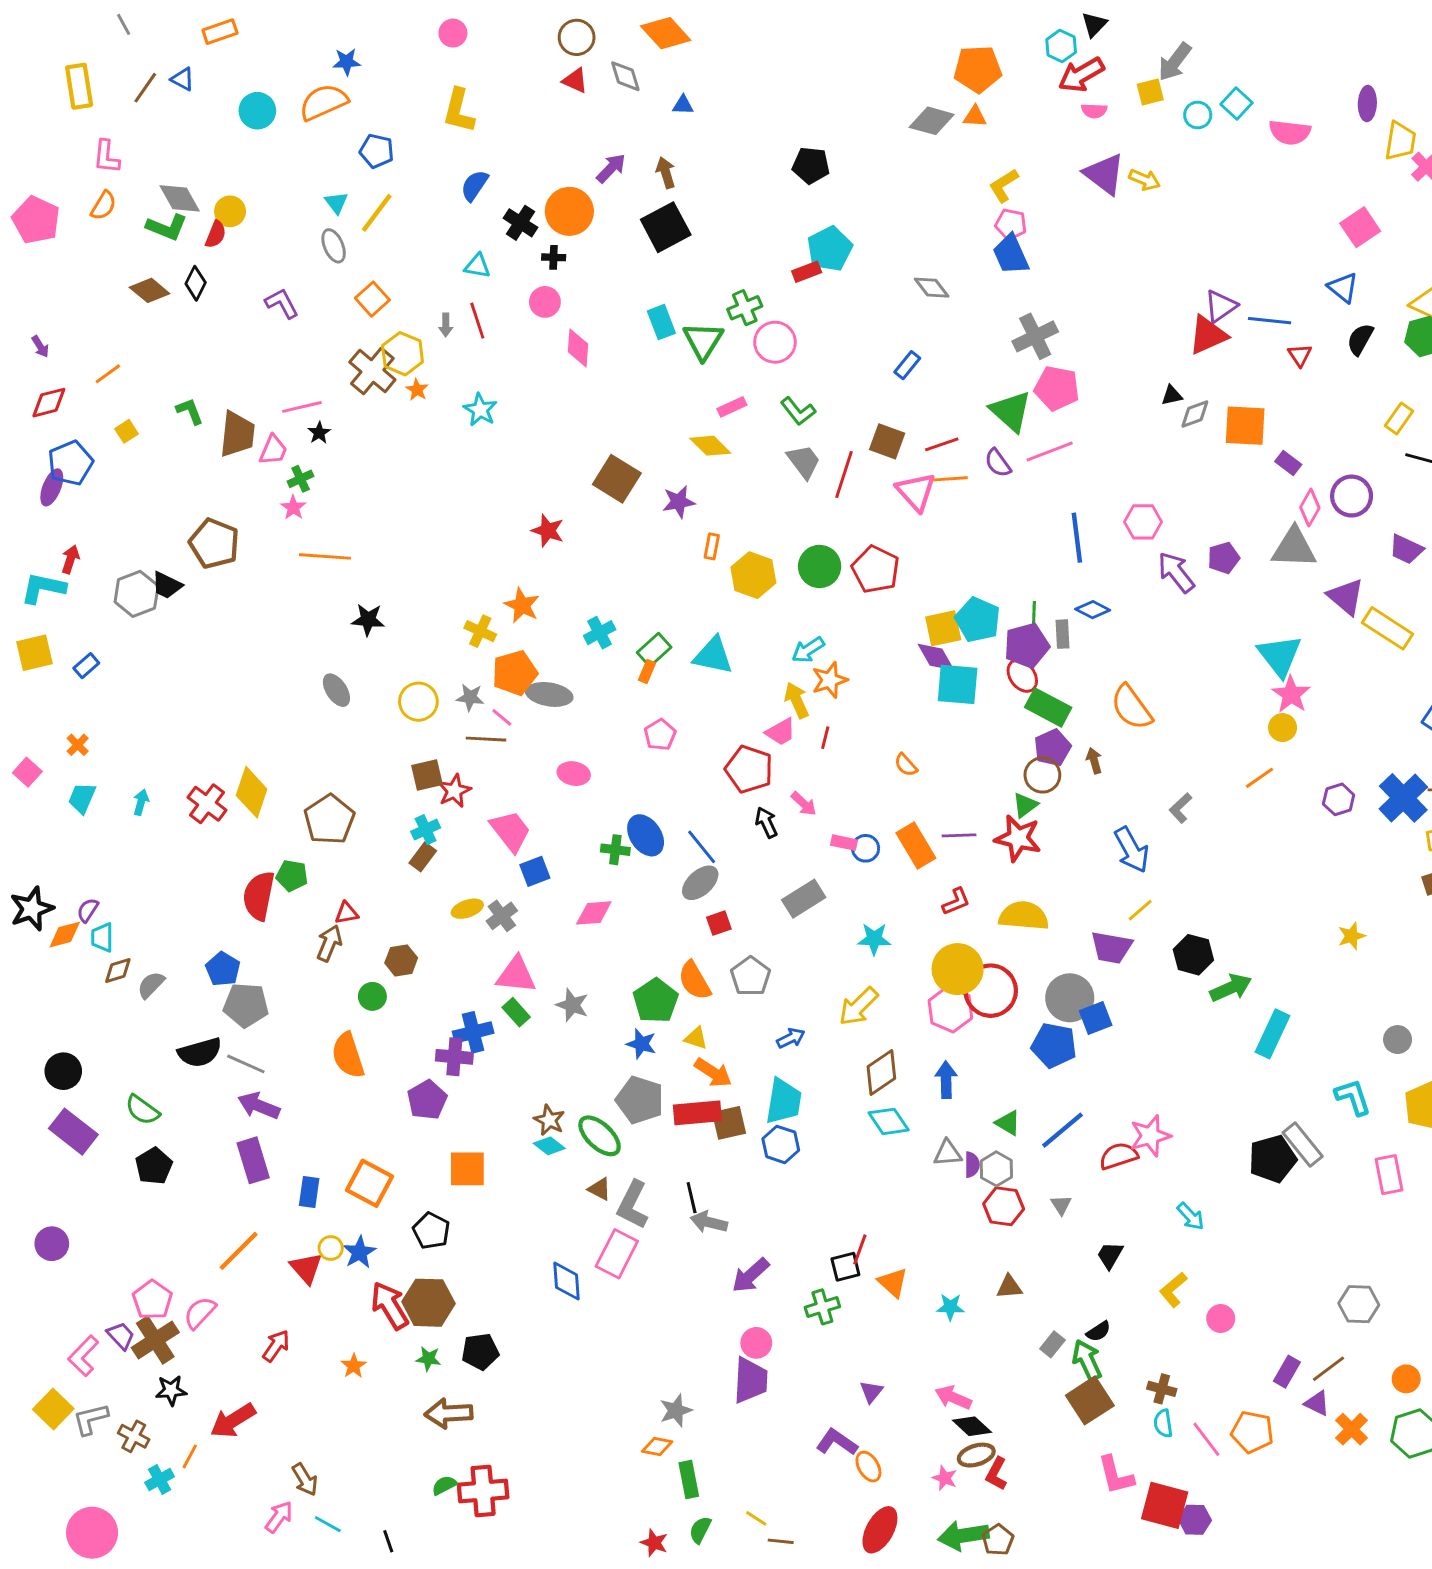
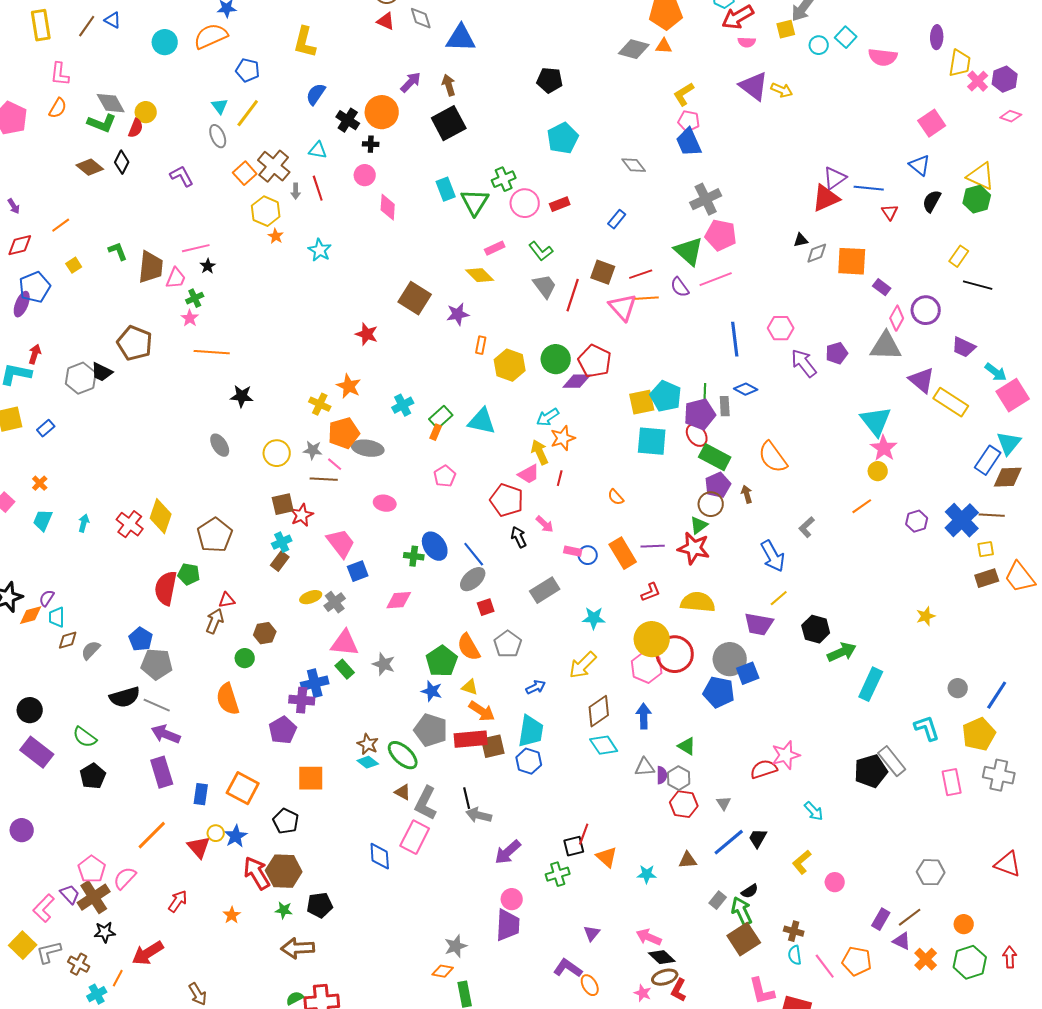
blue triangle: (683, 105) -> (461, 38), size x2.0
red rectangle: (807, 272) -> (560, 204), moved
brown cross: (372, 371) -> (274, 166), moved
purple diamond: (936, 657) -> (577, 381), moved, turned -60
blue line: (1063, 1130) -> (729, 842), moved

